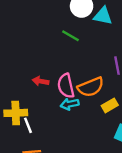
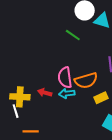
red arrow: (41, 81) -> (45, 93), moved
white line: (28, 125) -> (16, 111), moved

